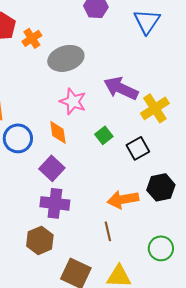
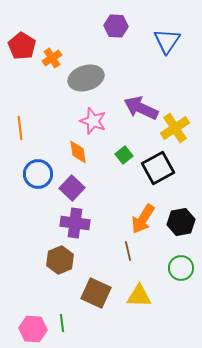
blue circle: (18, 138) -> (38, 174), moved
black square: (138, 148) -> (158, 168), size x1.4
black hexagon: (161, 187) -> (181, 222), moved
orange arrow: (123, 199) -> (143, 219), turned -48

